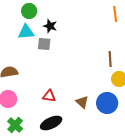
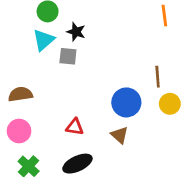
cyan triangle: (26, 32) -> (43, 40), turned -36
blue circle: (107, 103) -> (126, 102), moved

